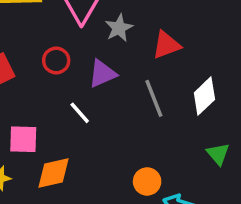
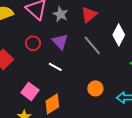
purple triangle: (102, 74) -> (60, 42), turned -30
pink square: (23, 139) -> (30, 91), turned -36
orange circle: (147, 181) -> (95, 88), moved

